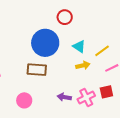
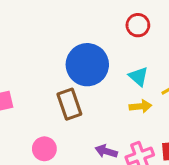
red circle: (65, 17) -> (138, 25), moved
brown rectangle: (37, 70) -> (69, 104), turned 60

